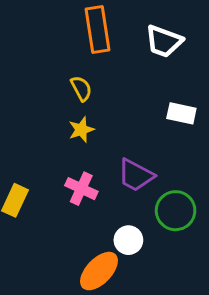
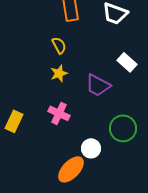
white rectangle: (181, 113) -> (127, 62), turned 30
purple trapezoid: (136, 175) -> (98, 85), moved

